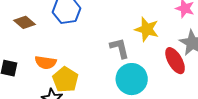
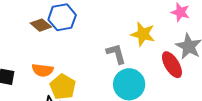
brown diamond: (25, 22) -> (41, 25), moved

